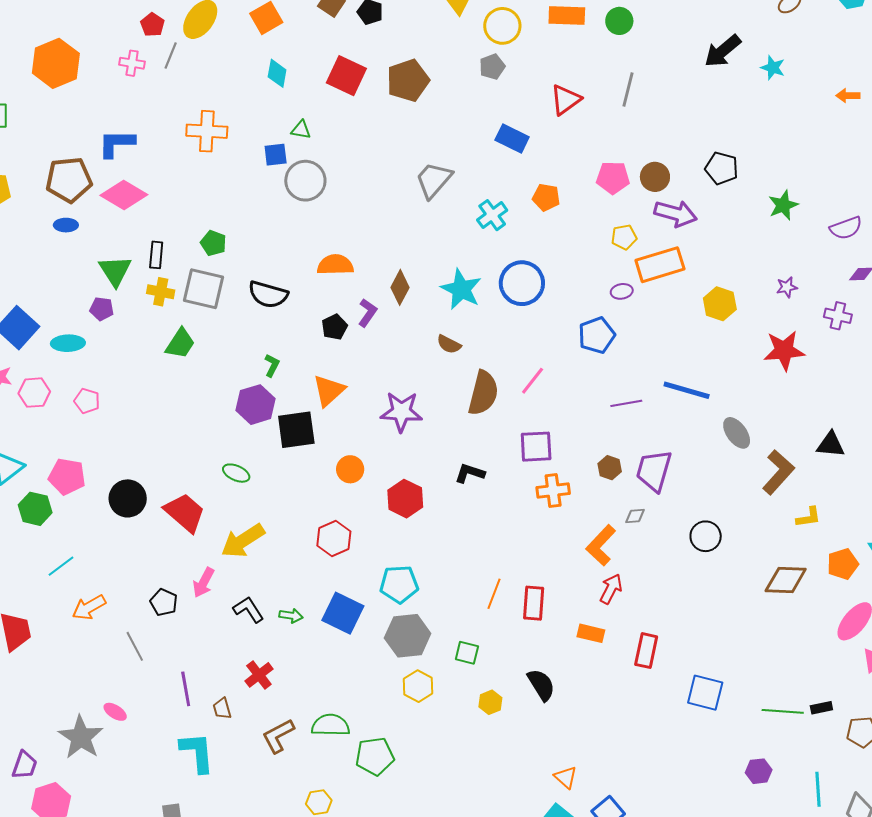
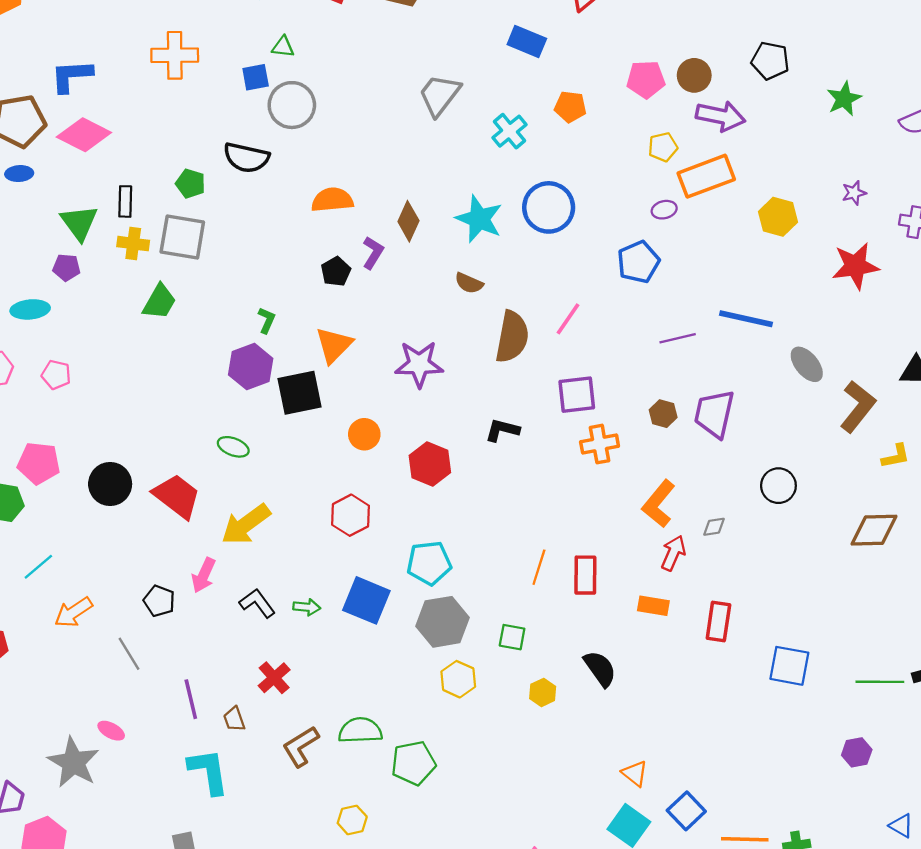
black semicircle: (268, 294) -> (246, 158), moved
gray diamond: (635, 516) -> (714, 527), moved

